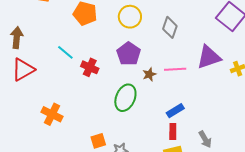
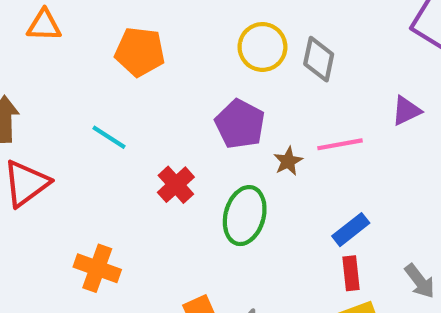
yellow circle: (130, 17) -> (262, 47), moved
purple triangle: (209, 57) -> (406, 111), size x0.6
red cross: (90, 67) -> (176, 185), moved, turned 30

